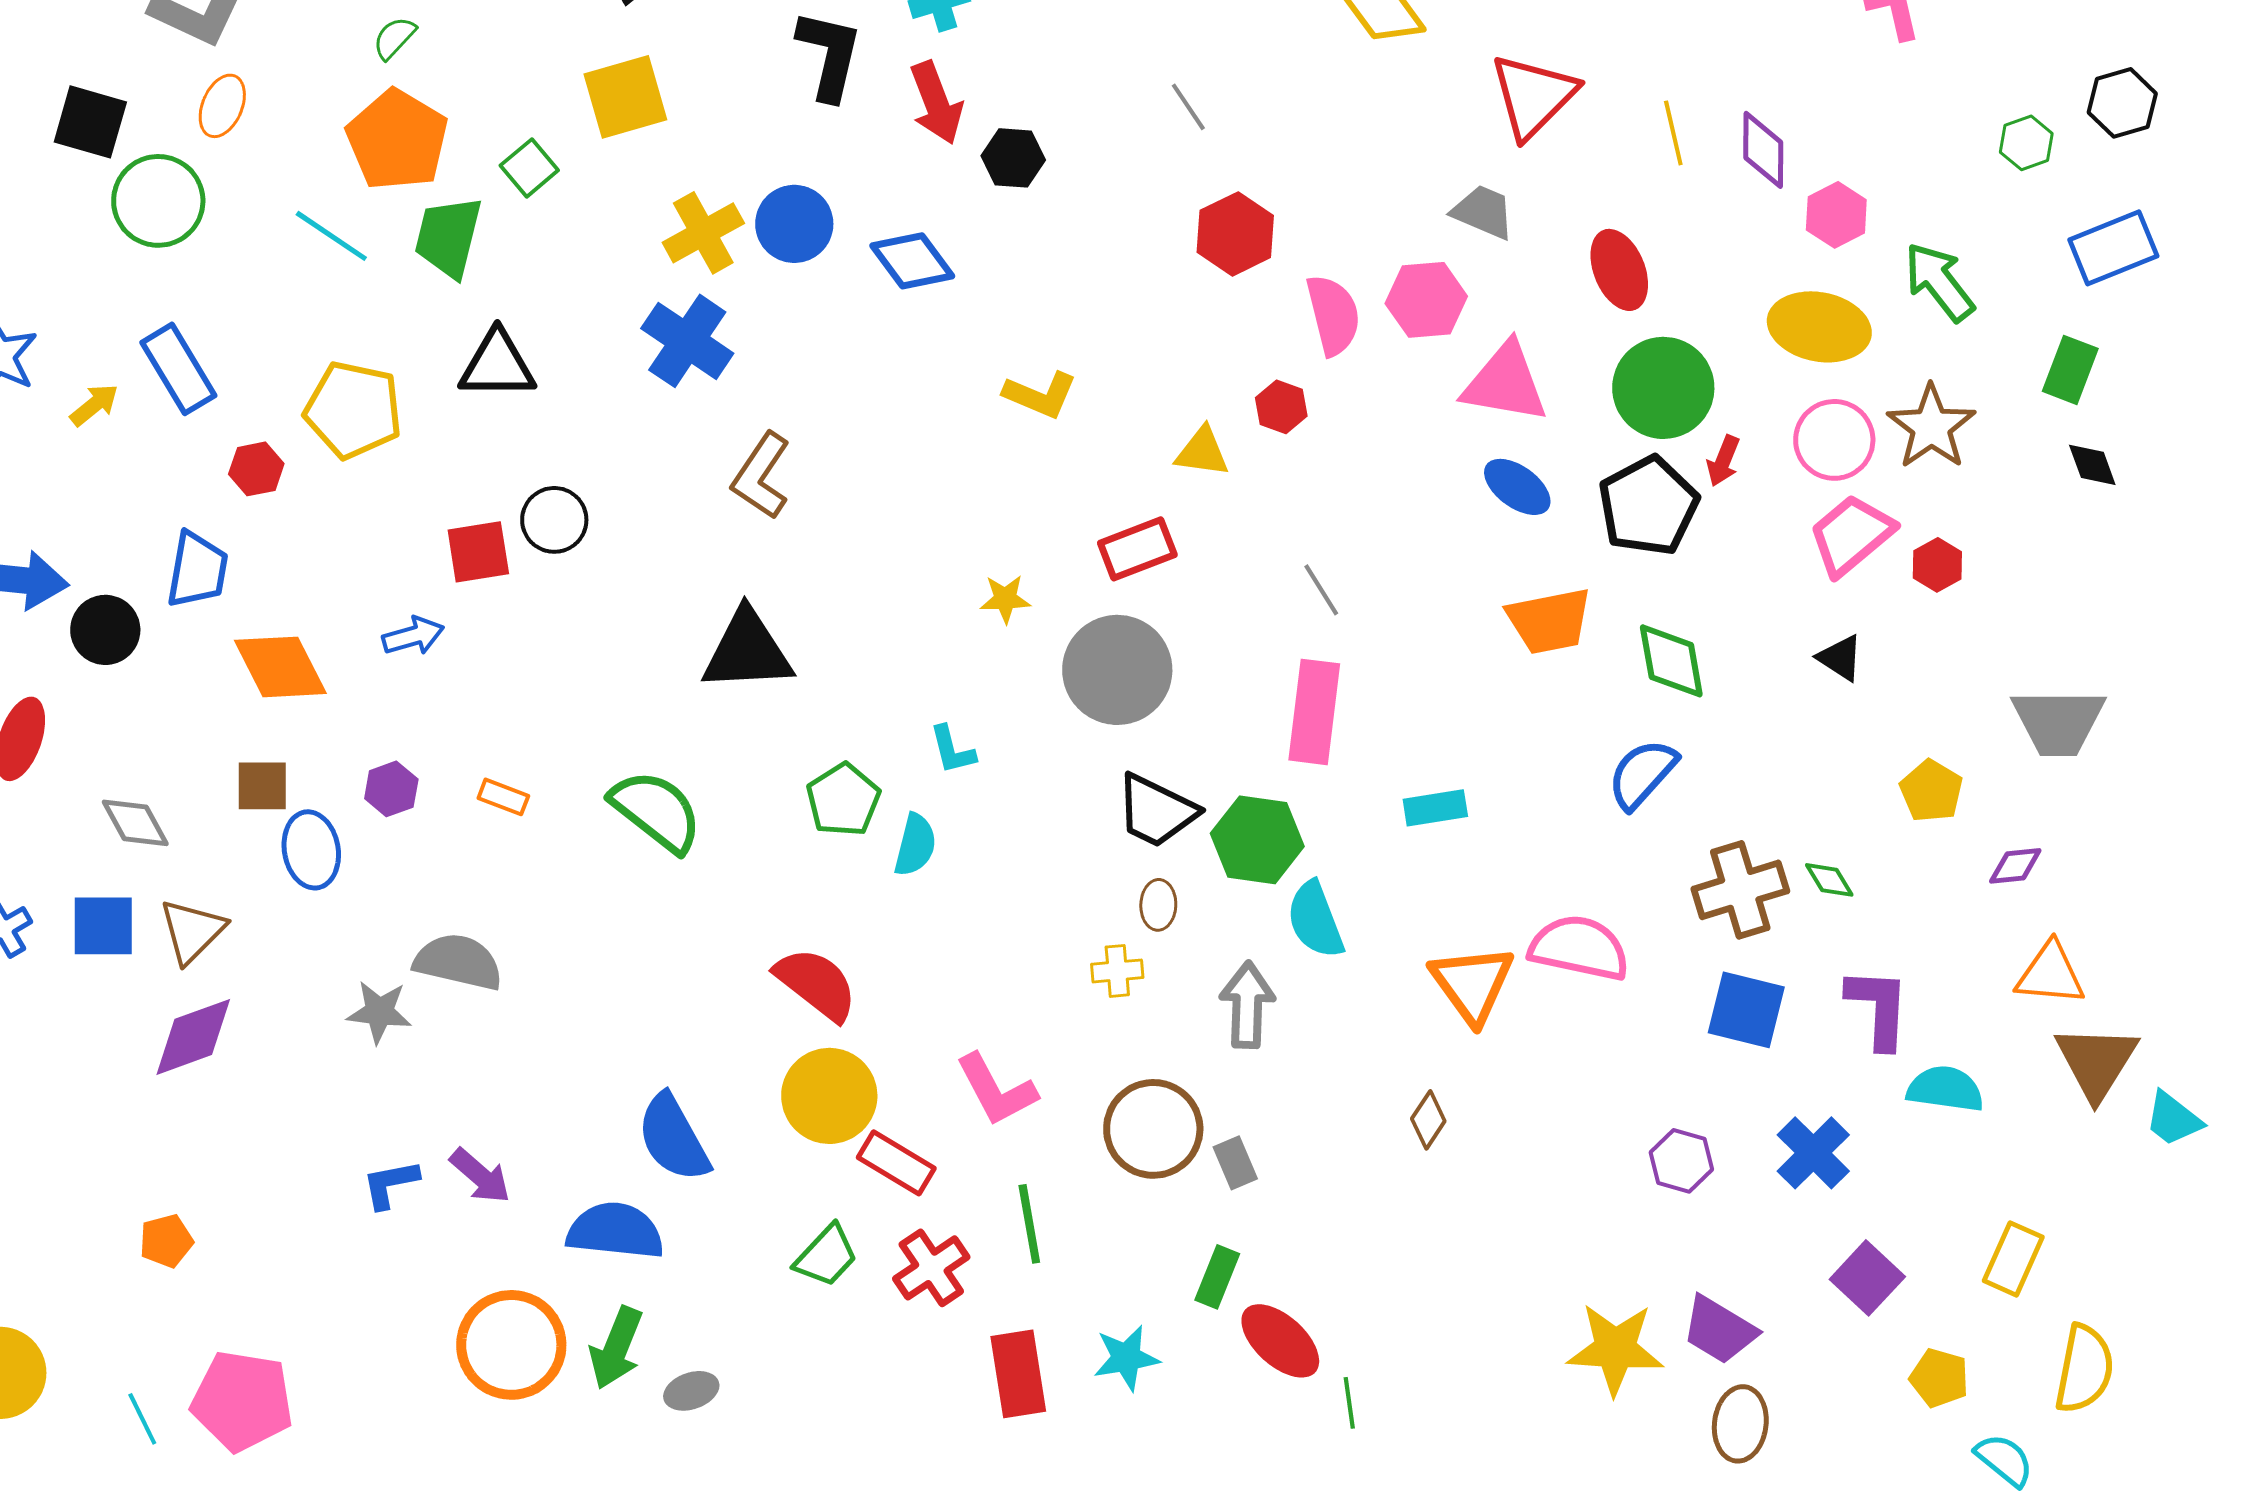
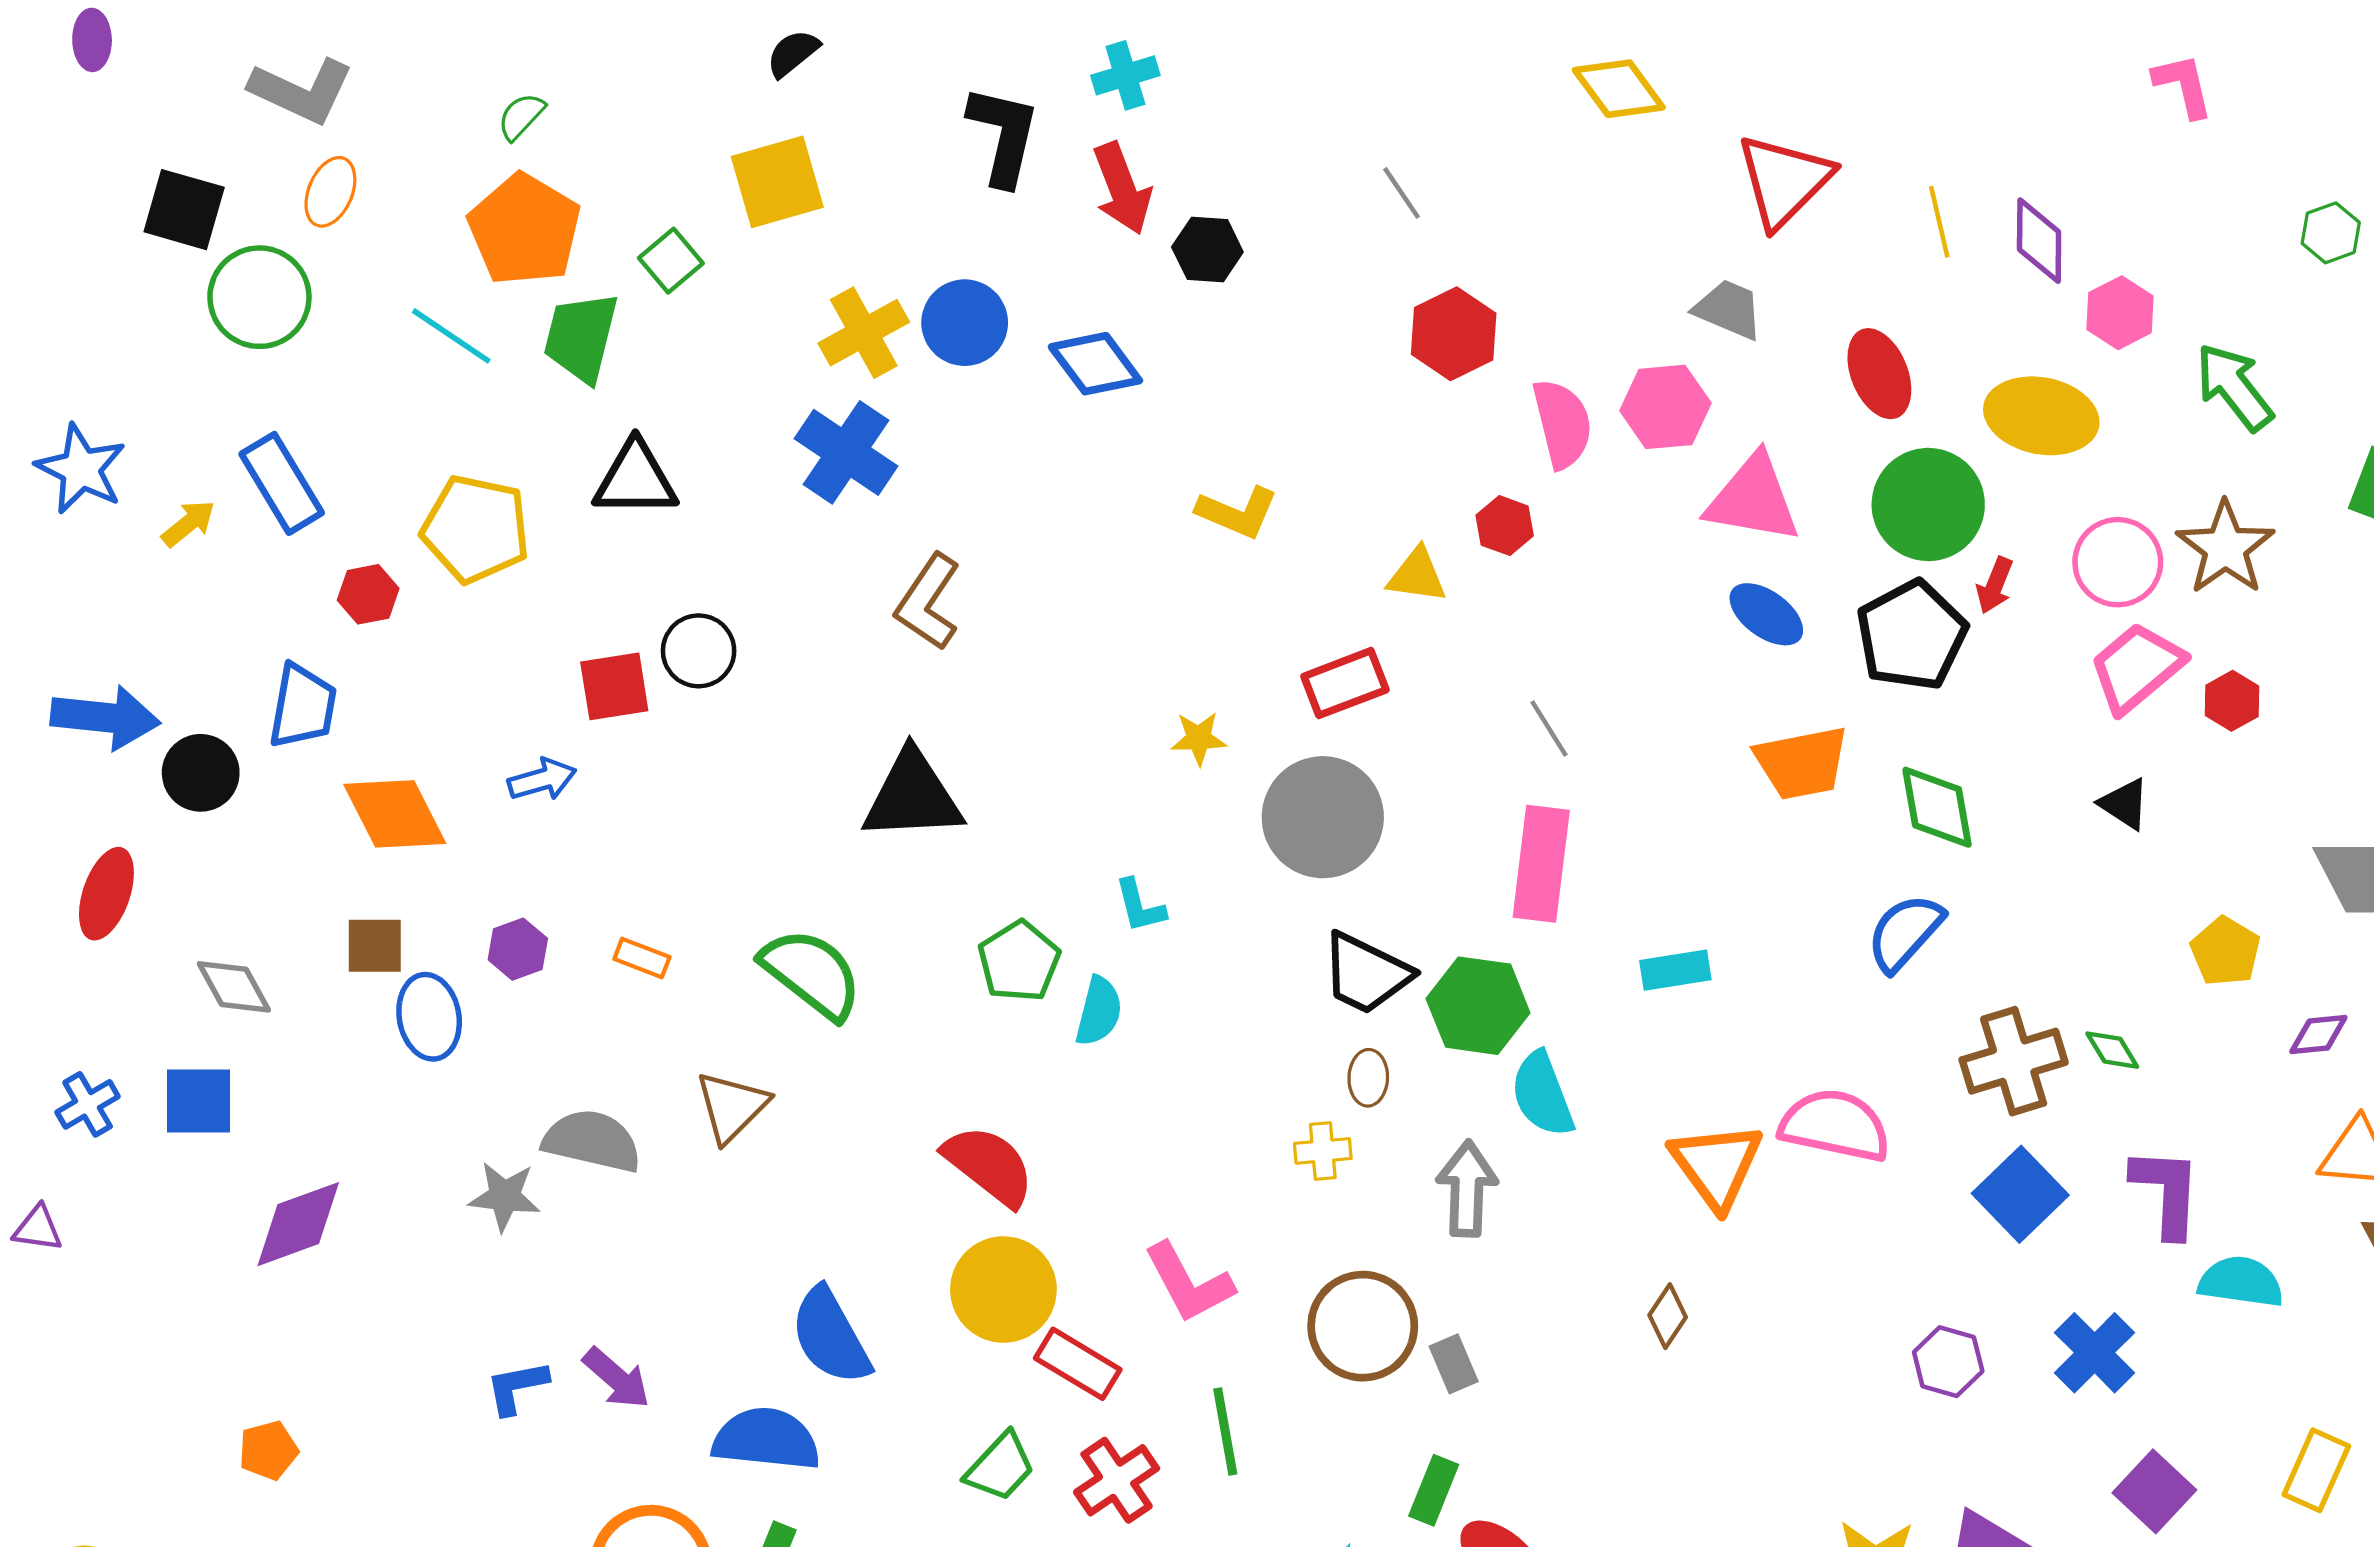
yellow ellipse: (1819, 327) -> (2041, 416), moved
brown triangle: (192, 931) -> (732, 1107), moved
blue square: (1746, 1010) -> (2020, 1194), turned 32

